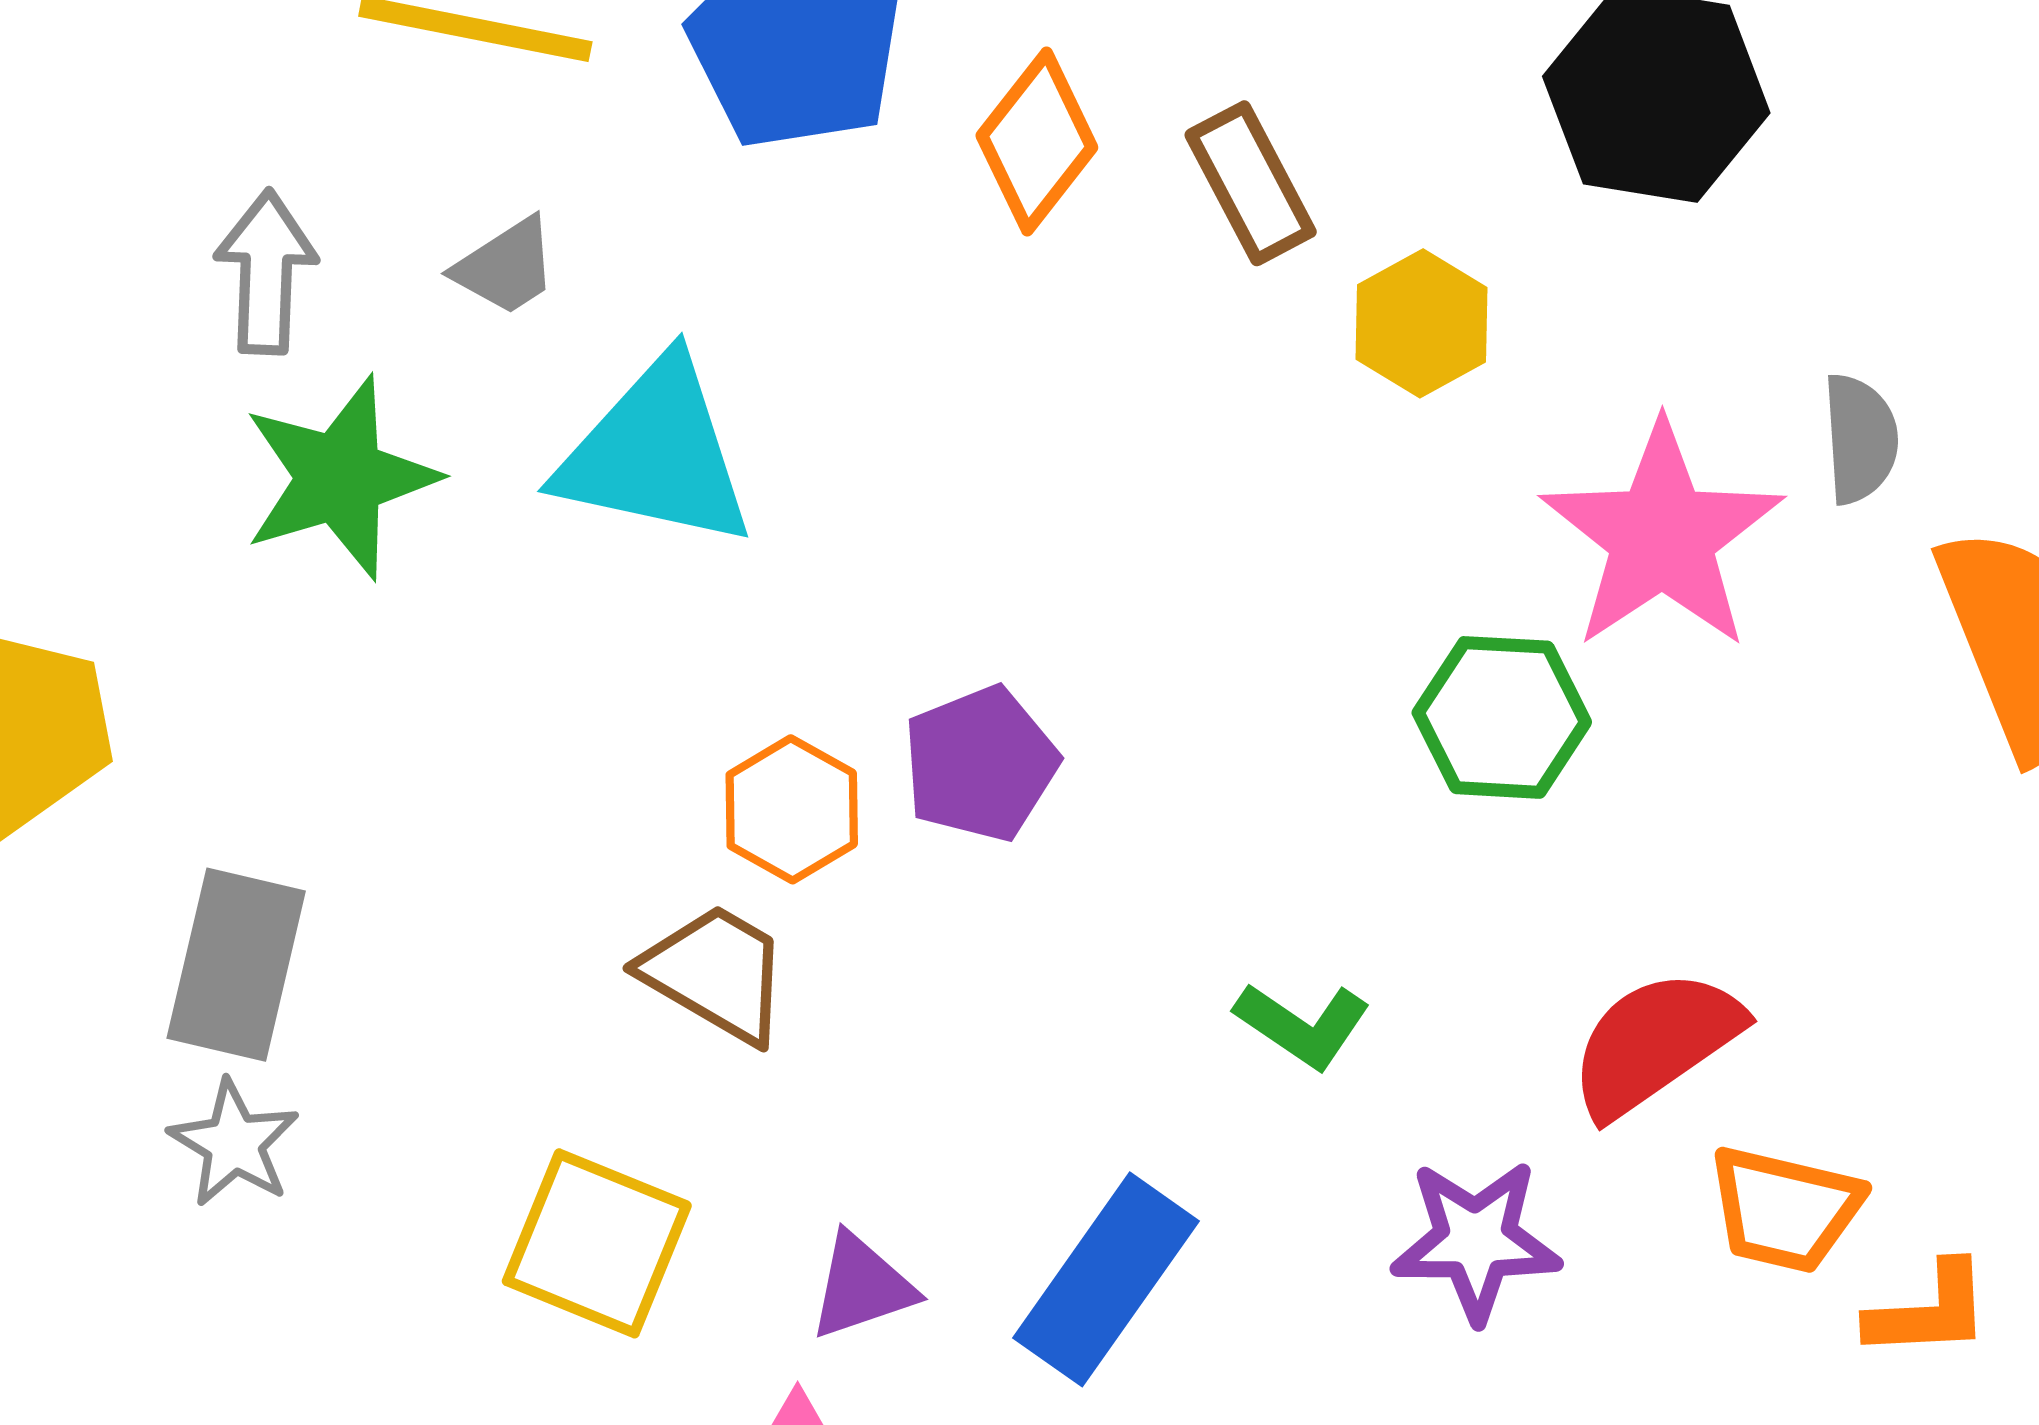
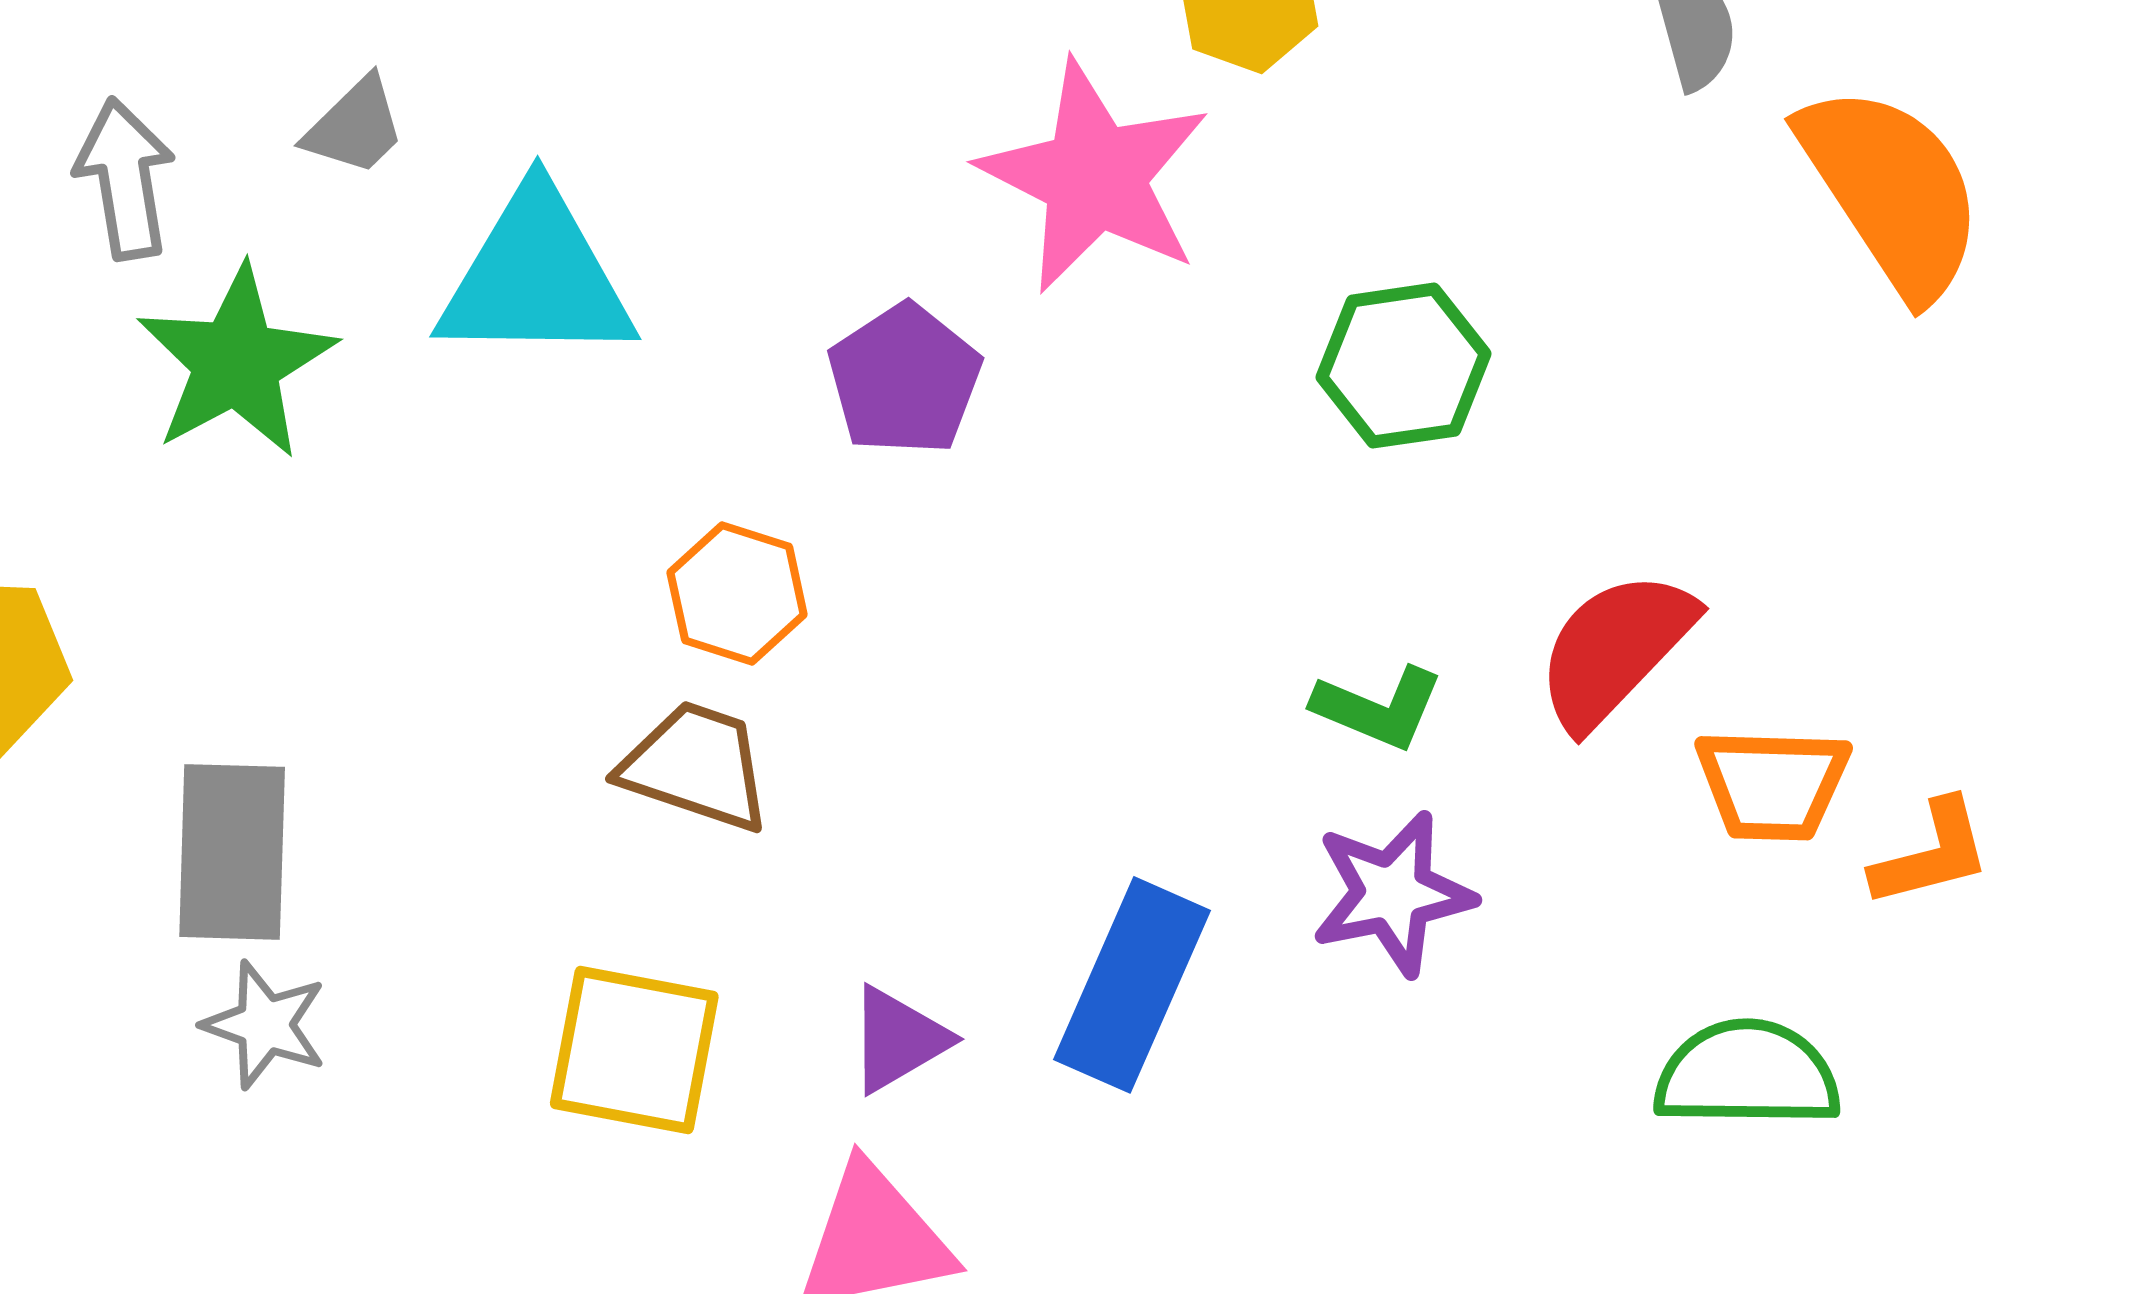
pink star: (1662, 536) -> (1095, 177), moved
purple pentagon: (980, 764) -> (905, 380), moved
green L-shape: (1303, 1025) -> (1378, 708), moved
purple star: (1476, 1241) -> (1393, 893), moved

